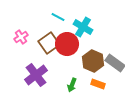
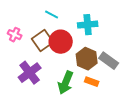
cyan cross: (83, 27) -> (88, 25), moved, turned -36
pink cross: (21, 37) -> (15, 35), turned -32
green arrow: (72, 85) -> (66, 83), size x1.6

